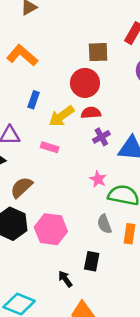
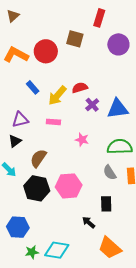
brown square: (98, 52) -> (75, 39), turned 30
red circle: (85, 83) -> (46, 51), moved
blue rectangle: (34, 100) -> (33, 87), turned -48
pink star: (98, 179) -> (82, 140), moved

